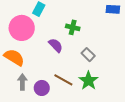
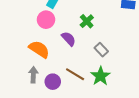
green cross: (73, 27) -> (87, 21), turned 32
pink circle: (22, 28) -> (46, 20), moved, size x0.7
orange semicircle: (14, 57) -> (39, 49), moved

